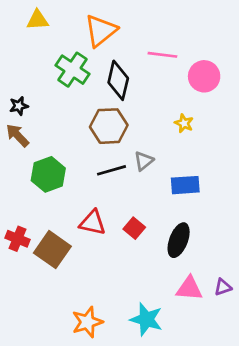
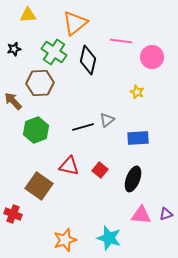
black star: (19, 106) -> (14, 49), moved
brown hexagon: (109, 126) -> (40, 83), moved
red cross: (17, 239) -> (13, 214), moved

